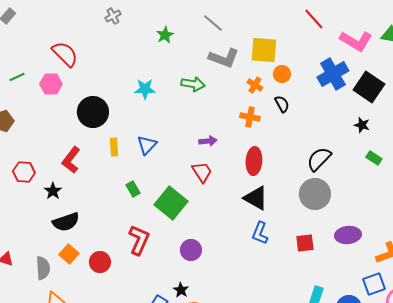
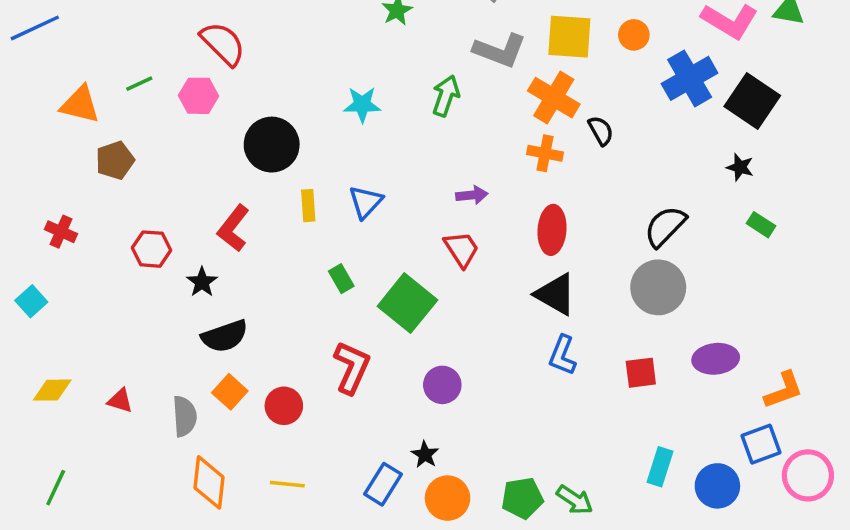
orange circle: (282, 74) -> (634, 35), moved
green arrow: (193, 84) -> (446, 96), turned -80
orange cross: (255, 85) -> (554, 98), size x1.8

